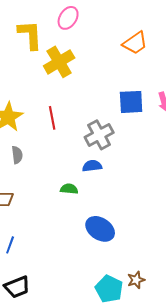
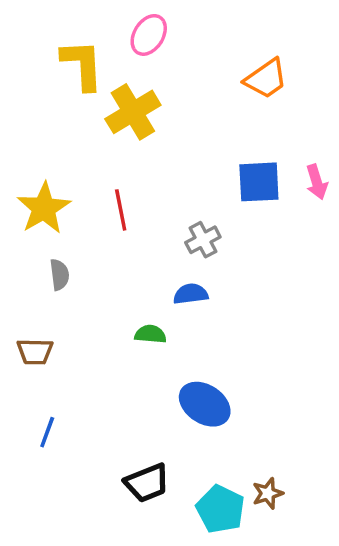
gray cross: (99, 135) -> (203, 240), size x0.7
black trapezoid: (17, 287) -> (147, 483), moved

